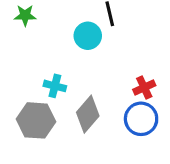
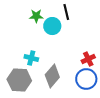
green star: (25, 15) -> (36, 16), moved

